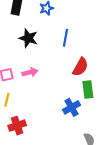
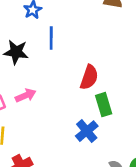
blue line: (65, 38) -> (51, 38), moved

